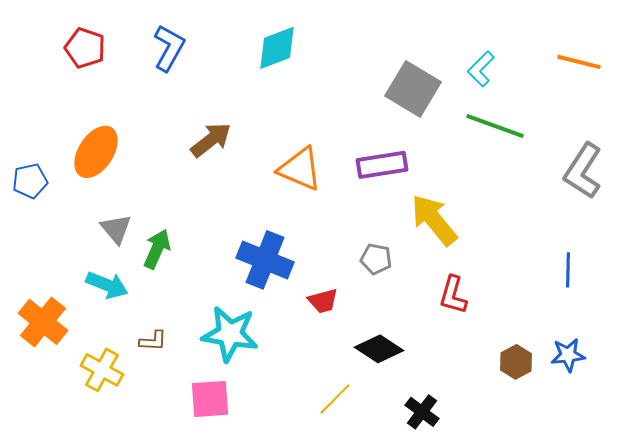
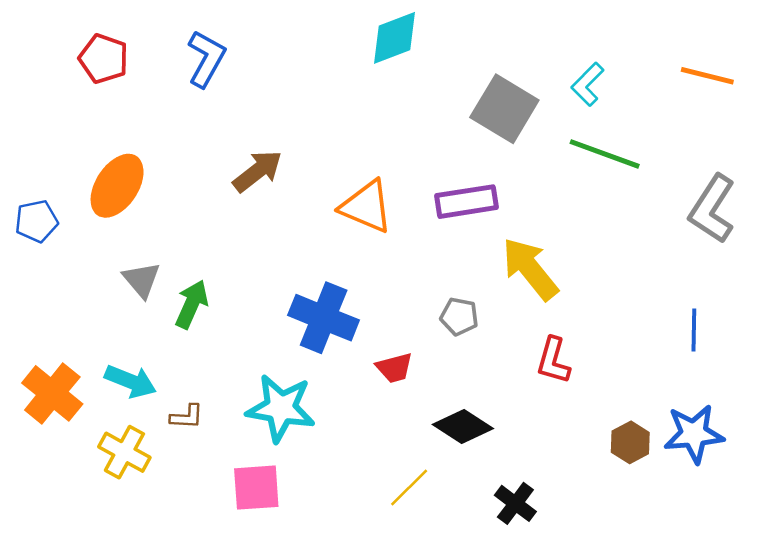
cyan diamond: (277, 48) -> (394, 38), moved
cyan arrow: (107, 285) -> (130, 381), moved
blue star: (568, 355) -> (694, 434), size x1.4

